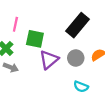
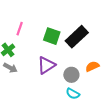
green square: (35, 39) -> (52, 36), moved
gray circle: (76, 58) -> (71, 75), moved

